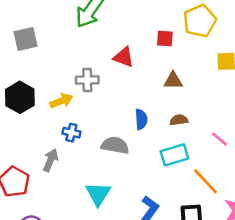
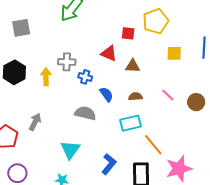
red triangle: (124, 57) -> (109, 53), moved
yellow arrow: (61, 101) -> (46, 77), turned -72
blue semicircle: (141, 119) -> (106, 94), turned -35
blue cross: (71, 133) -> (85, 77), moved
pink line: (220, 139) -> (168, 95), moved

